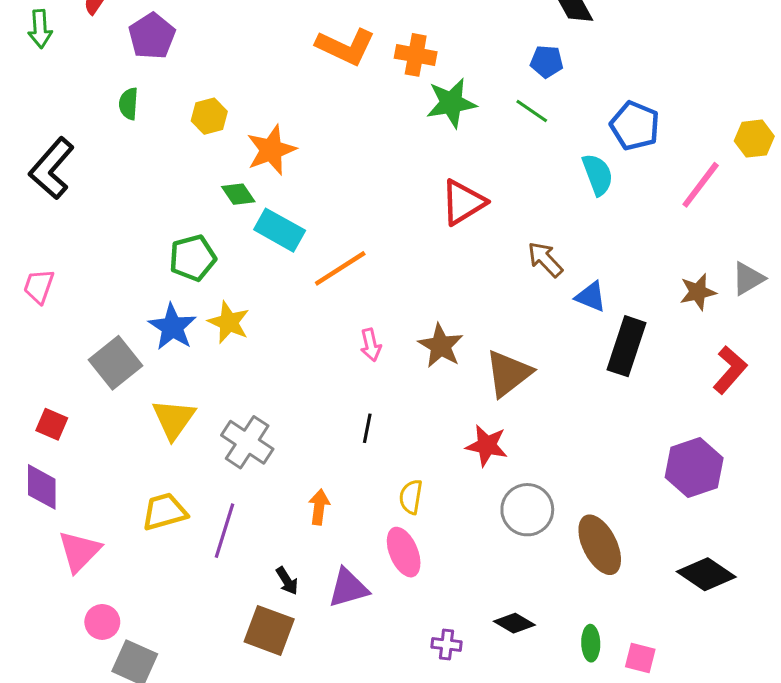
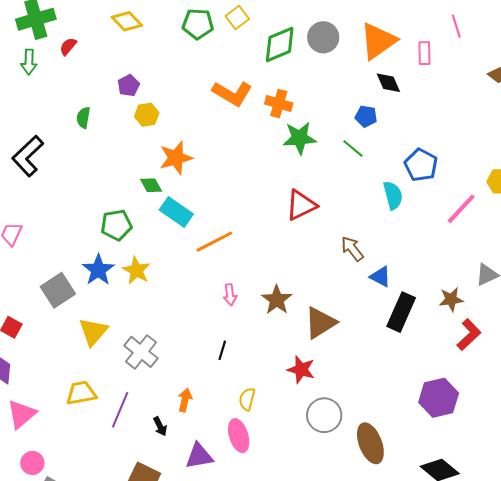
purple pentagon: (152, 36) -> (129, 86), moved, size x0.7
yellow hexagon: (209, 116) -> (147, 115), moved
brown star: (698, 292) -> (451, 299), moved
black arrow: (287, 581) -> (160, 426), moved

